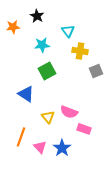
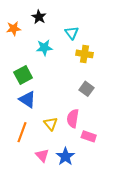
green square: (47, 71) -> (23, 75), moved
gray square: (96, 71) -> (87, 89), moved, turned -32
pink semicircle: (69, 112) -> (73, 118), turned 78
orange line: (21, 137) -> (22, 132), moved

